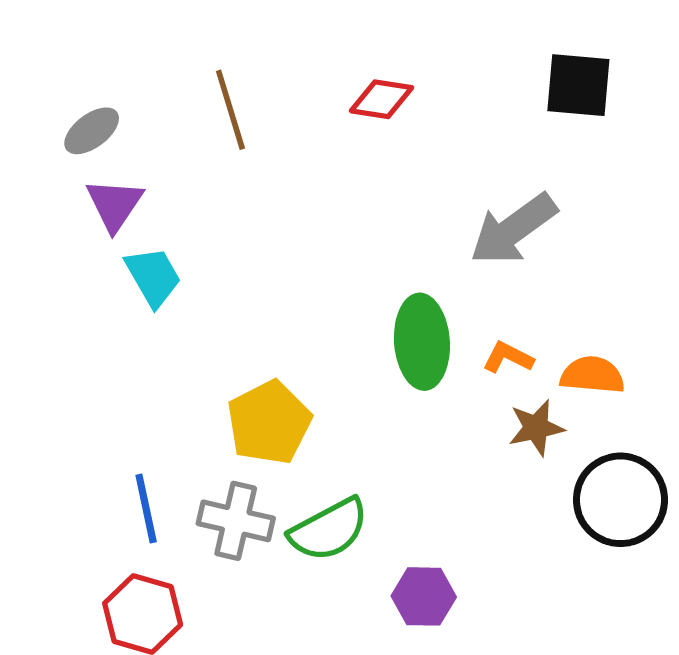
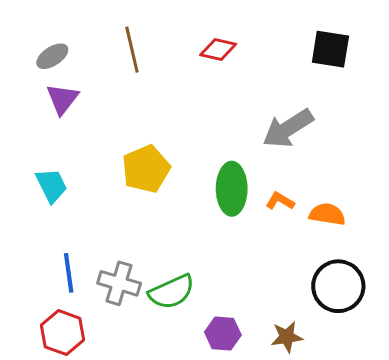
cyan trapezoid: (153, 277) -> (52, 185), moved
yellow pentagon: (269, 423) -> (146, 169), moved
brown star: (536, 428) -> (287, 337), moved

